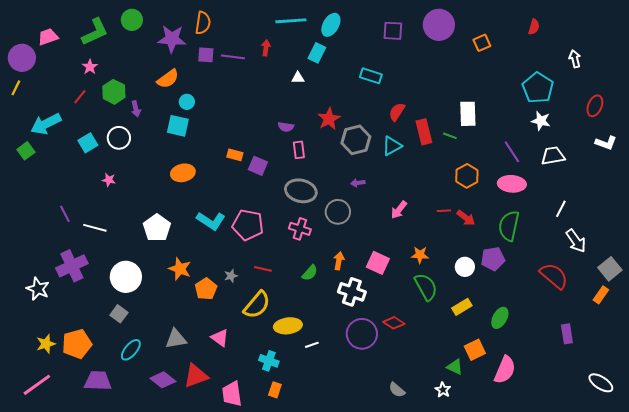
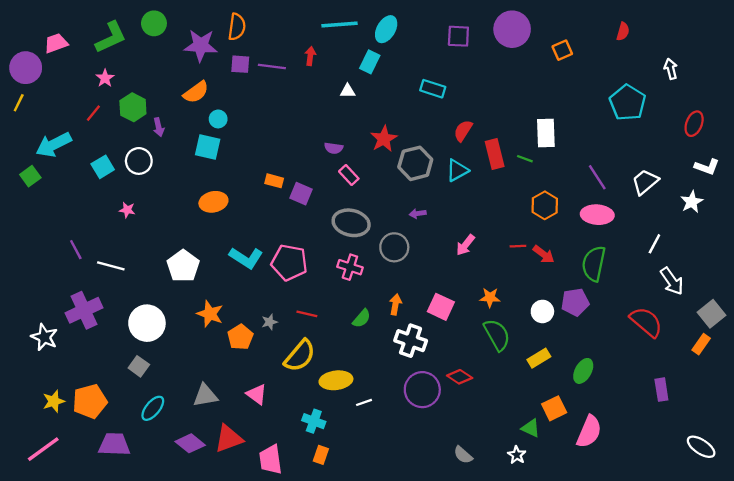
white star: (541, 121) -> (692, 202), moved, turned 30
pink rectangle: (299, 150) -> (349, 175), turned -36
white trapezoid: (553, 156) -> (645, 182), turned -30

